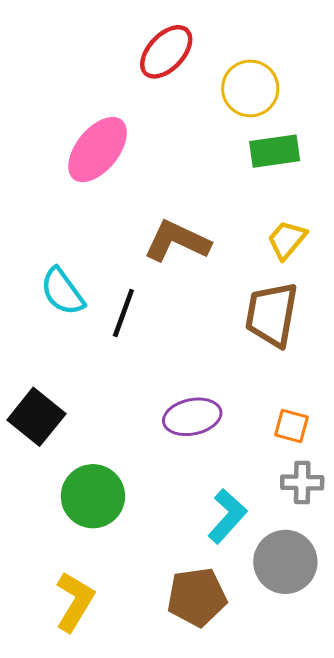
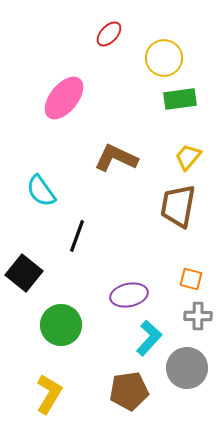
red ellipse: (166, 52) -> (109, 34), size x0.7
black line: (123, 313) -> (77, 236), moved
purple ellipse: (192, 417) -> (129, 295), moved

